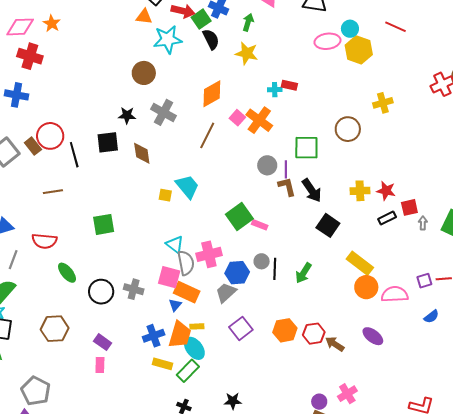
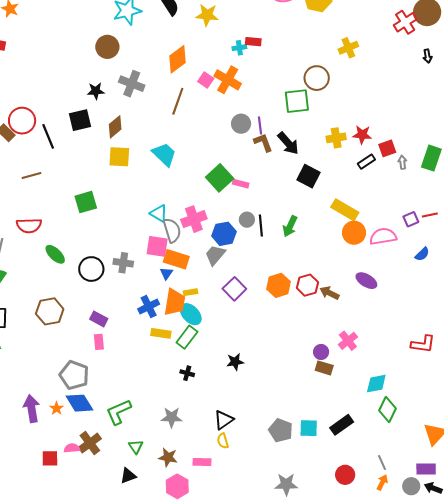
green square: (306, 148) -> (297, 101), moved
brown diamond: (142, 153) -> (115, 127), turned 65
yellow square: (165, 195) -> (119, 157), moved, size x1.6
gray pentagon: (36, 391) -> (74, 375), moved

